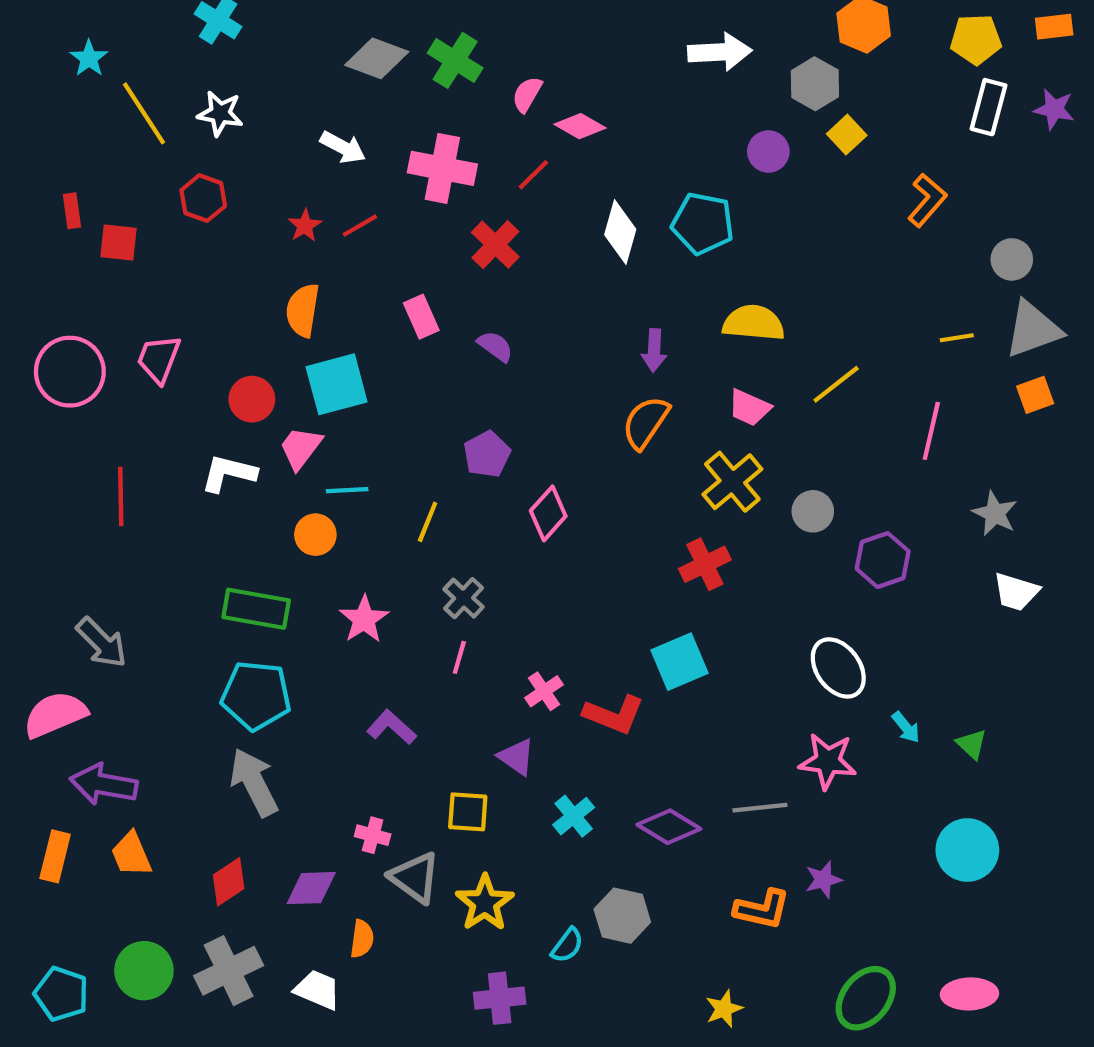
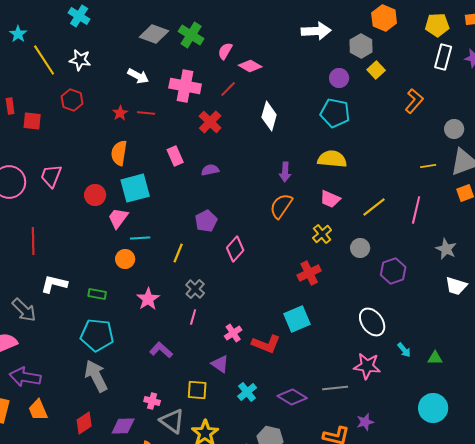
cyan pentagon: (703, 223) -> (335, 113), moved
red line: (360, 226) -> (146, 113), turned 36
purple semicircle: (495, 346) -> (210, 170), turned -48
yellow line: (836, 384) -> (374, 207), moved
white L-shape: (229, 473) -> (54, 284), moved
yellow cross: (732, 482) -> (322, 234), size x0.7
green rectangle: (256, 609) -> (97, 294), size x0.6
green triangle: (972, 744) -> (435, 358), turned -42

